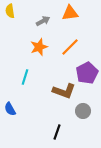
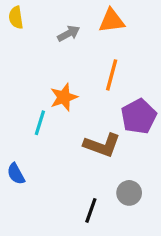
orange star: (39, 47) -> (64, 97), moved
orange line: (70, 47) -> (112, 75), turned -30
gray circle: (83, 111) -> (129, 193), moved

